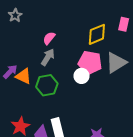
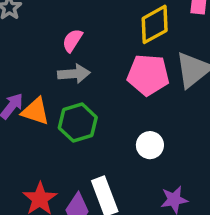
gray arrow: (48, 57) -> (74, 74), turned 60
white circle: (82, 76) -> (150, 145), moved

